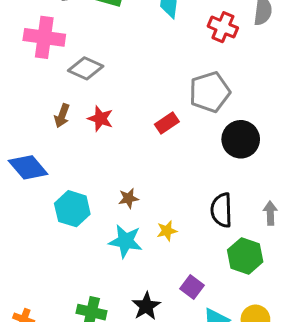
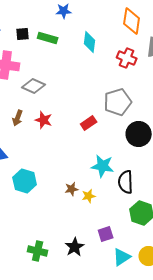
brown star: (128, 198) -> (72, 189), moved
cyan star: (126, 241) -> (103, 166), moved
purple square: (192, 287) -> (106, 234), turned 35

